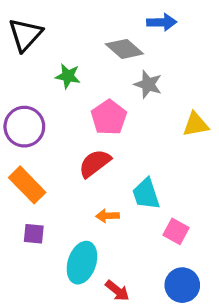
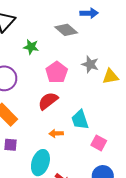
gray star: (148, 84) -> (90, 64), moved

